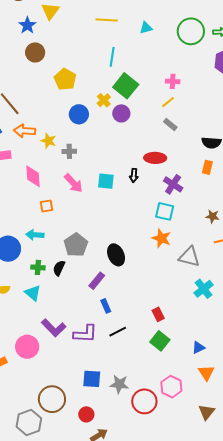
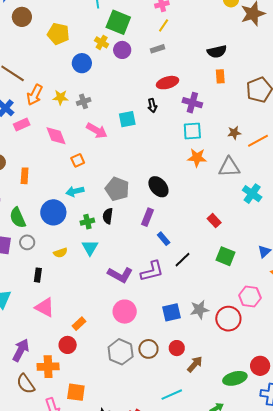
gray rectangle: (170, 125) -> (158, 49), moved, turned -40
orange arrow: (24, 131) -> (35, 95), turned -50
brown star: (212, 216) -> (234, 133), moved
cyan triangle: (33, 293) -> (90, 248), turned 36
red rectangle: (158, 314) -> (214, 221), moved
pink circle: (27, 347) -> (125, 312), moved
brown circle: (52, 399) -> (148, 349), moved, size x0.7
gray hexagon: (29, 423) -> (121, 352), moved

